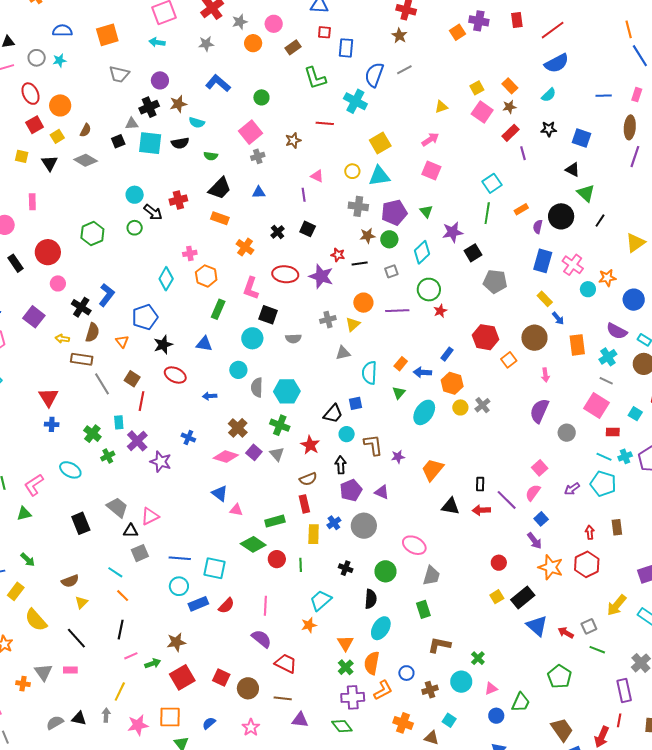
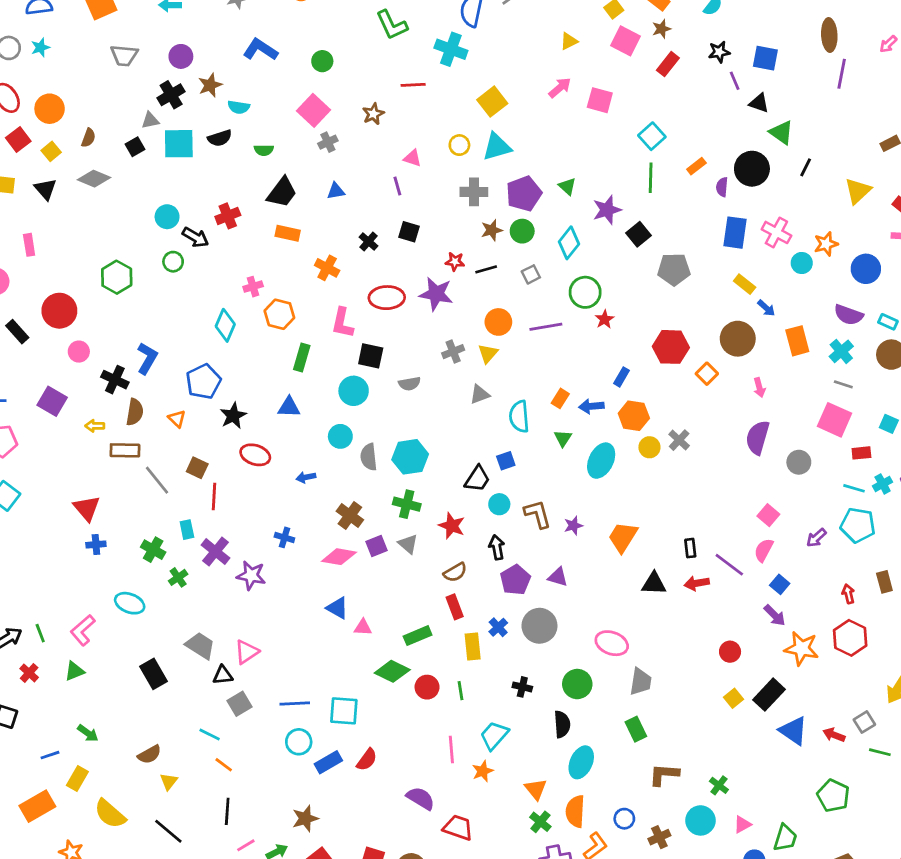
purple line: (523, 153) -> (735, 81), moved
pink square: (431, 171) -> (600, 100), moved
purple square: (254, 452) -> (377, 546), turned 35
pink line: (265, 606) -> (451, 750), moved

